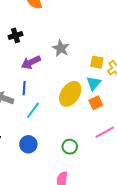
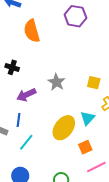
black cross: (15, 35) -> (12, 67), turned 32
yellow square: (97, 62) -> (94, 83), moved
orange square: (96, 103) -> (85, 147), moved

